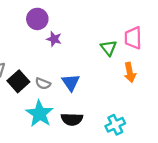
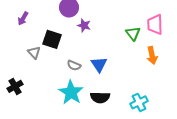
black square: (18, 81) -> (52, 39), moved, turned -30

